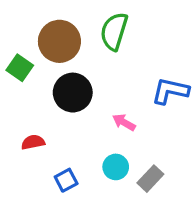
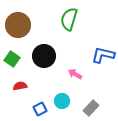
brown circle: (59, 41) -> (18, 25), moved
green square: (20, 68) -> (12, 59), moved
cyan circle: (116, 167) -> (62, 101), moved

